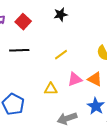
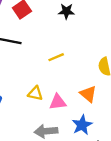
pink triangle: (75, 79) -> (58, 102), moved

